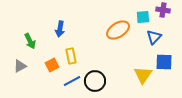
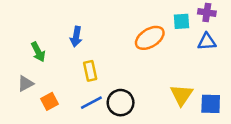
blue triangle: (154, 37) -> (207, 42), moved, turned 42
blue square: (164, 62) -> (211, 104), moved
orange square: (52, 65) -> (49, 101), moved

